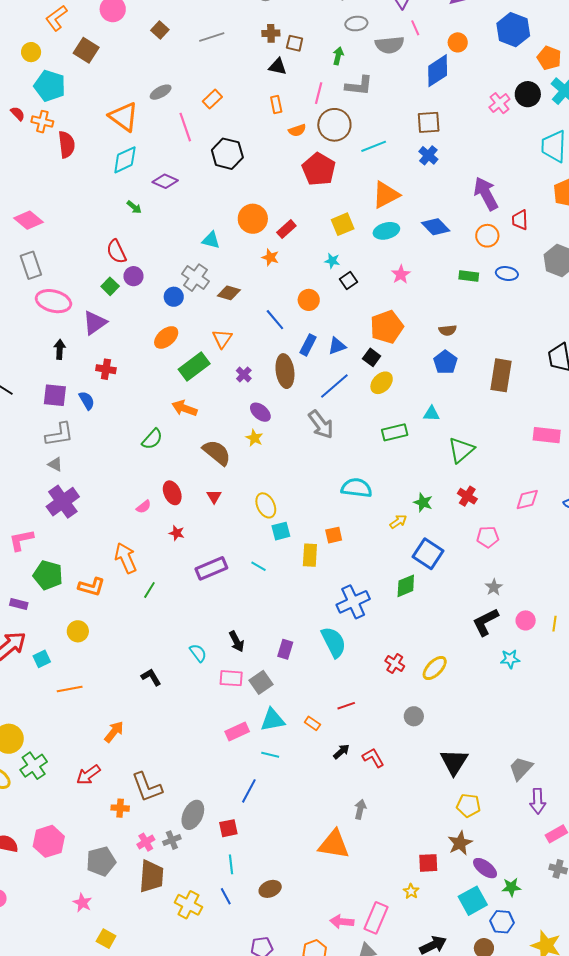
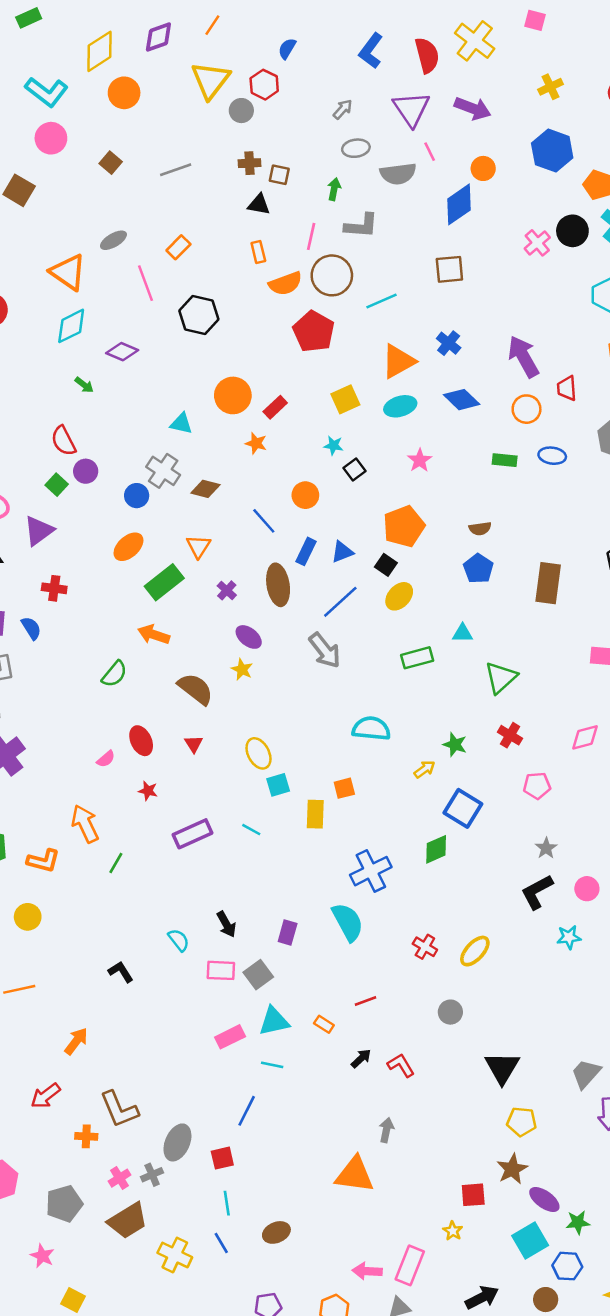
orange semicircle: (297, 130) -> (285, 284), size x1.5
blue cross: (428, 155) -> (449, 343), moved
brown trapezoid: (151, 876) -> (128, 1221), turned 56

